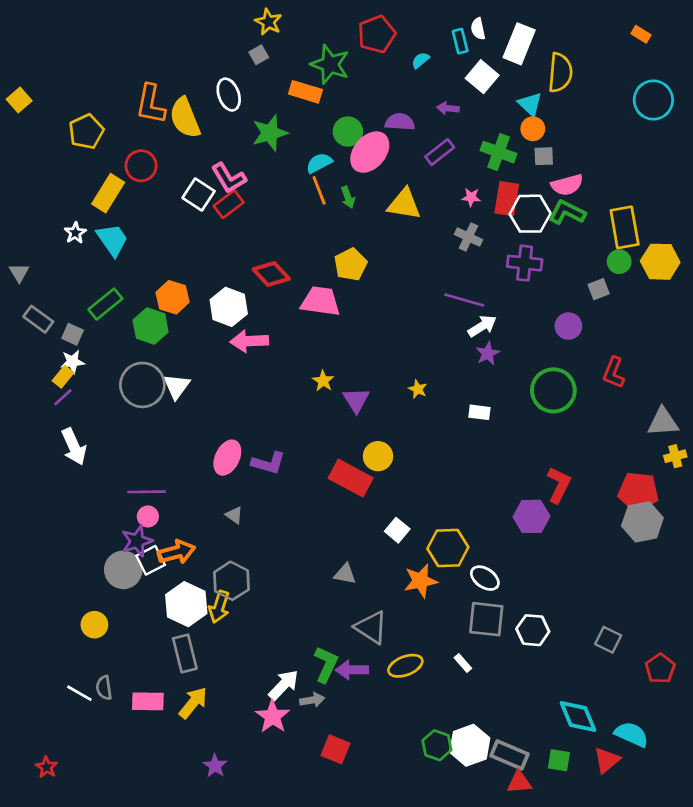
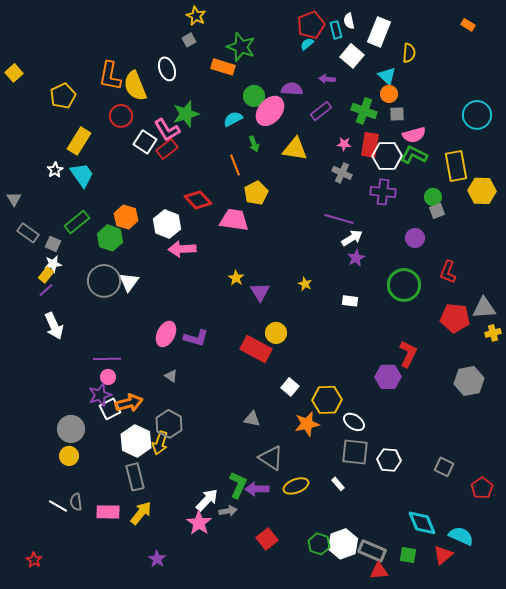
red pentagon: (377, 34) -> (311, 25), moved
yellow semicircle: (560, 73) -> (409, 53), size x0.7
cyan circle: (653, 100) -> (477, 115), moved
green star: (270, 133) -> (186, 114), moved
red circle: (141, 166) -> (121, 116), moved
orange line: (319, 190) -> (235, 165), moved
green circle: (619, 262) -> (433, 197), moved
red pentagon: (638, 492) -> (455, 318), moved
gray circle: (123, 570) -> (71, 429), moved
red square: (336, 749) -> (267, 539), moved, turned 30

